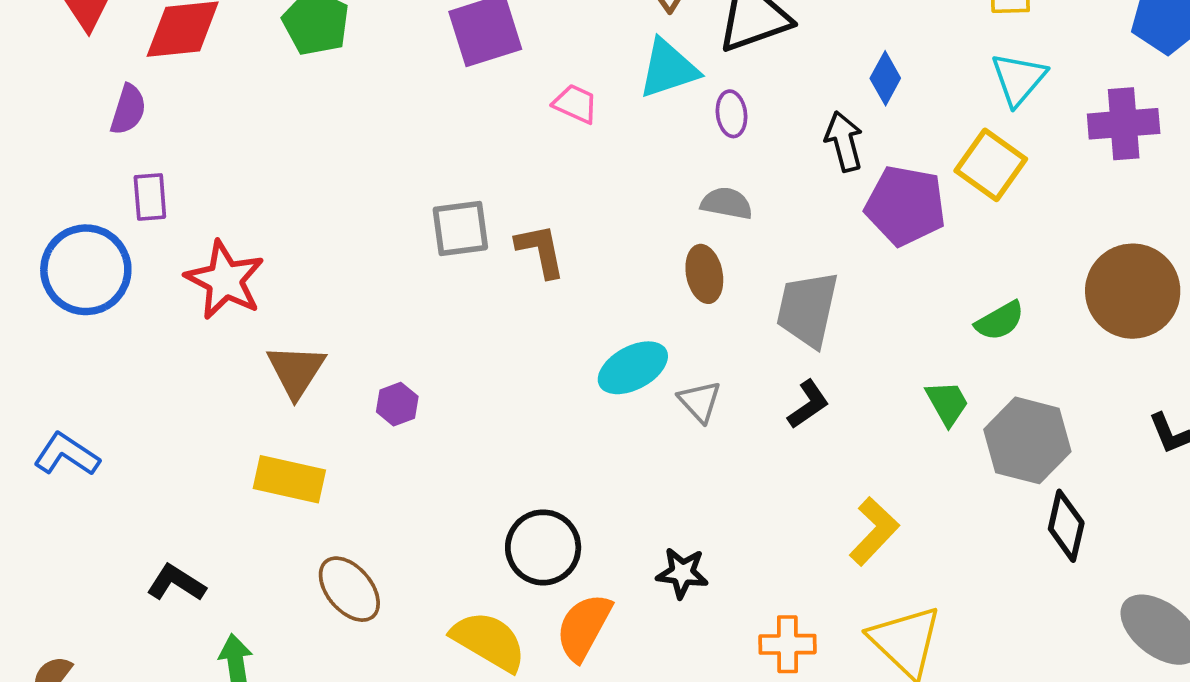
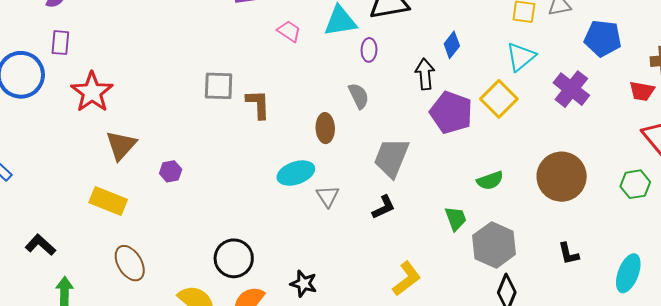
purple cross: (1124, 124) -> (571, 89), turned 33
gray semicircle: (727, 203) -> (359, 96), turned 44
brown ellipse: (704, 274) -> (325, 128), moved

